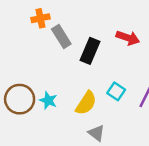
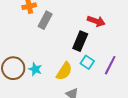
gray rectangle: (61, 37) -> (45, 20), turned 60
black rectangle: (90, 51) -> (80, 41), moved

